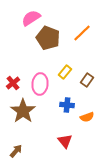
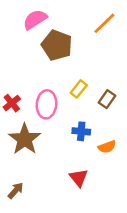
orange line: (82, 33) -> (104, 23), moved

